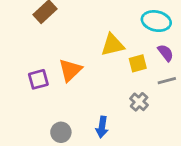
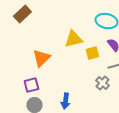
purple square: (38, 79) -> (31, 85), moved
gray cross: (139, 102) -> (102, 83), moved

